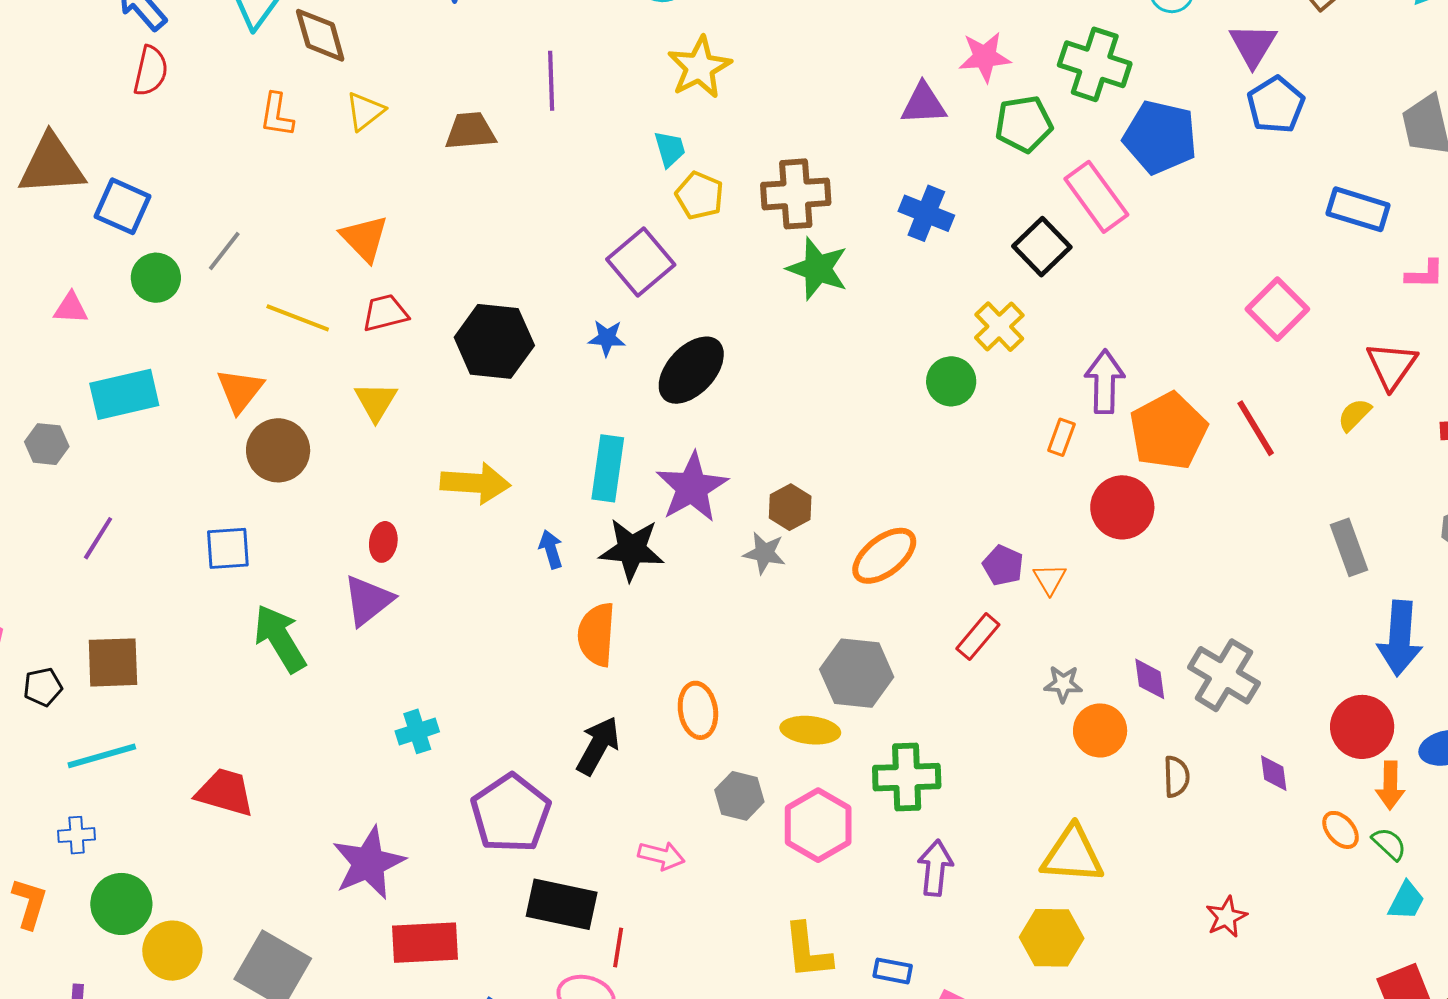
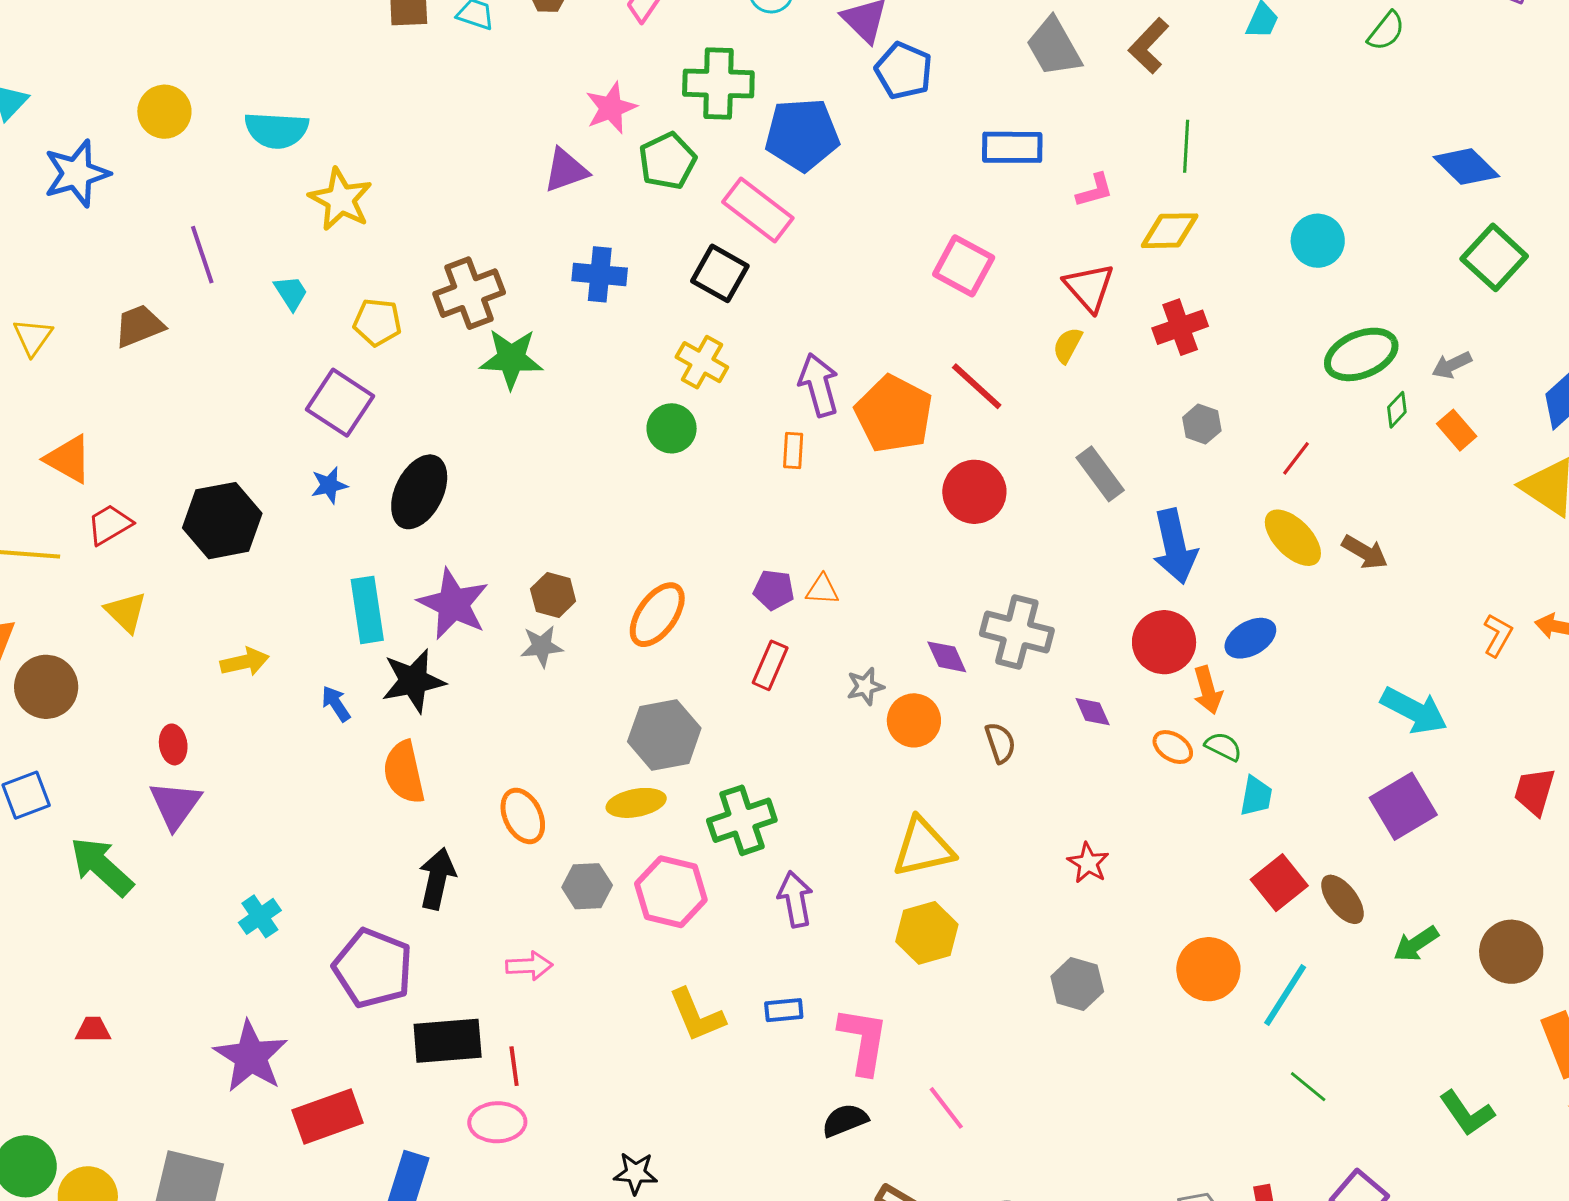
cyan trapezoid: (670, 149) -> (291, 293), moved
yellow arrow: (475, 483) -> (245, 662), size x0.7
red circle: (1122, 507) -> (974, 492), moved
orange triangle: (1050, 579) -> (822, 590), turned -39
red trapezoid: (225, 792) -> (93, 1030), size x0.6

